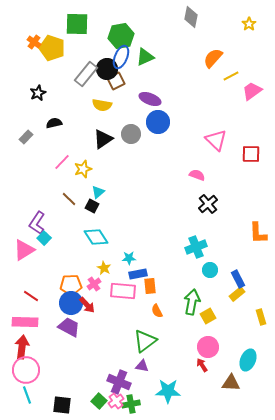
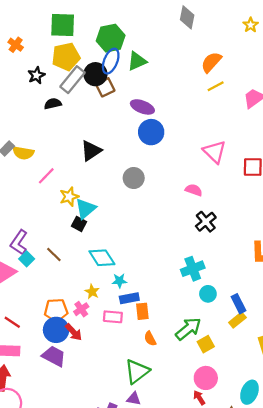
yellow pentagon: (52, 48) -> (66, 57), moved, turned -30
yellow line: (231, 76) -> (216, 86), moved
black star: (38, 93) -> (36, 75), moved
yellow semicircle: (102, 105) -> (23, 153), moved
black semicircle: (54, 123) -> (53, 104), moved
gray circle: (131, 134) -> (134, 178), moved
yellow star: (83, 169) -> (69, 197), moved
cyan triangle: (98, 192) -> (86, 209), size x1.5
brown line: (69, 199) -> (54, 254), moved
cyan diamond: (96, 237) -> (102, 258), moved
pink rectangle: (123, 291) -> (113, 317), size x0.7
green arrow: (192, 302) -> (188, 329), turned 40

